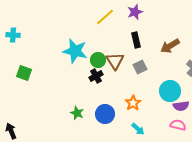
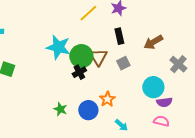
green circle: (98, 60) -> (81, 56), size x1.5
orange star: (133, 103) -> (107, 99), moved

